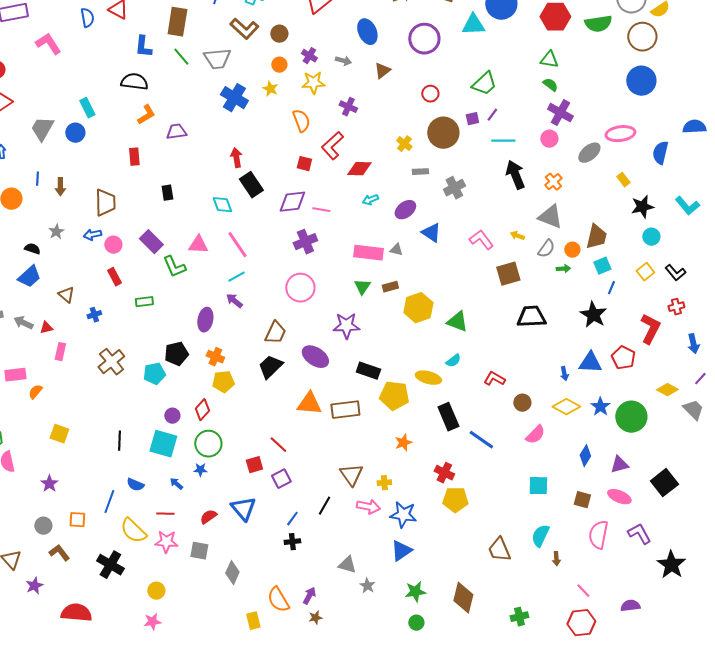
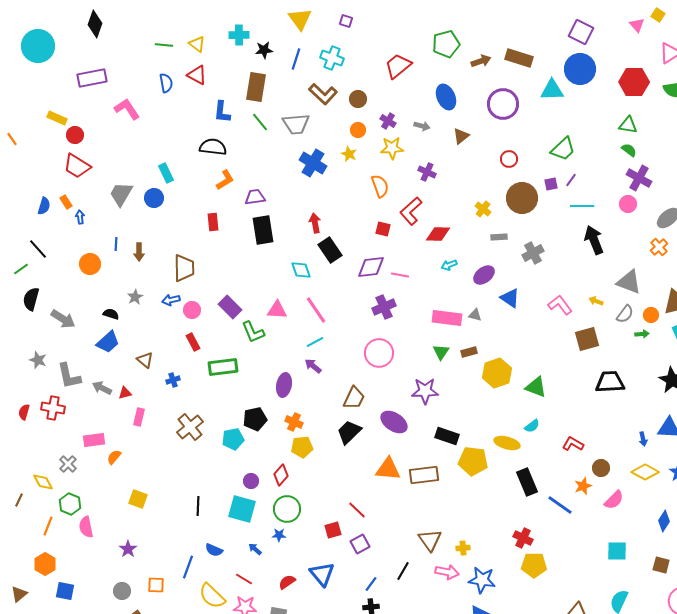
orange cross: (553, 182) -> (659, 247), moved
black rectangle: (167, 193) -> (263, 230), moved, size x1.8
green rectangle: (144, 302) -> (223, 367), size x1.6
orange star: (403, 443) -> (583, 486), moved
red line: (165, 514) -> (244, 579), turned 30

